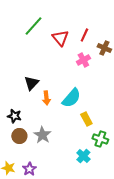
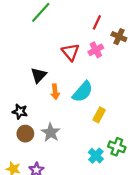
red triangle: (60, 38) -> (71, 52), moved
yellow rectangle: (86, 119) -> (99, 115), turned 56
green cross: (100, 139) -> (117, 147), moved

